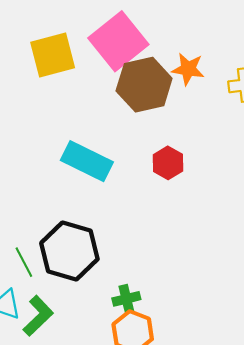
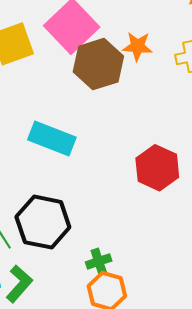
red hexagon: (168, 163) -> (157, 168), moved, size x1.5

